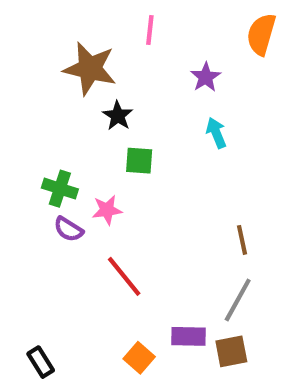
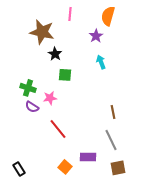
orange semicircle: (261, 34) -> (108, 16), moved
gray line: (238, 300) -> (111, 140), turned -55
brown square: (231, 351) -> (118, 168), moved

